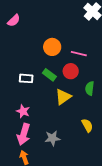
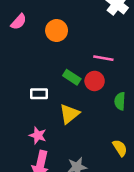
orange circle: (52, 47) -> (57, 31), moved
green rectangle: (49, 75) -> (72, 77), moved
yellow triangle: (63, 97) -> (69, 114), moved

